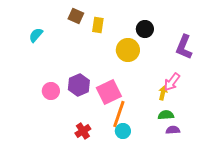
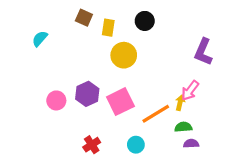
black circle: (145, 29) -> (145, 21), moved
yellow circle: (128, 50) -> (124, 55), moved
orange line: (119, 114) -> (156, 114), moved, turned 40

